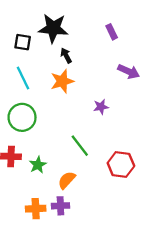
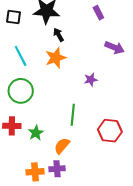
black square: (23, 42) -> (13, 17), moved
green line: (80, 146) -> (73, 115), turned 45

